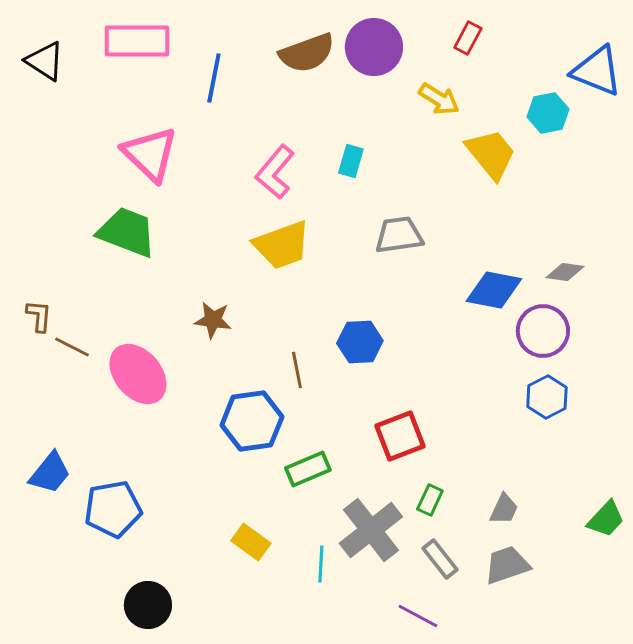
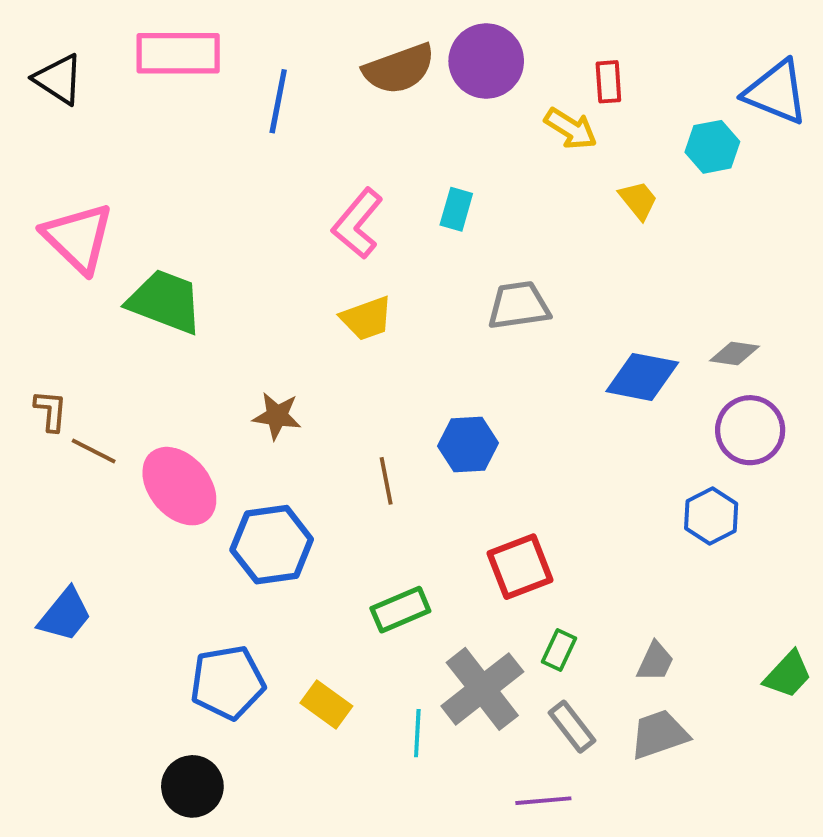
red rectangle: (468, 38) -> (608, 82), moved, turned -32
pink triangle: (150, 154) -> (78, 238), moved
yellow trapezoid: (491, 154) -> (638, 200), size x0.6
yellow trapezoid: (282, 245) -> (367, 318), size x0.7
purple circle: (543, 331) -> (750, 430), moved
blue hexagon: (252, 421) -> (272, 545), moved
blue pentagon: (113, 509) -> (227, 682), moved
purple line: (418, 616) -> (543, 801), turned -33

